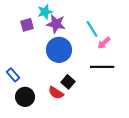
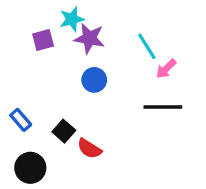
blue circle: (59, 50) -> (94, 80), size x0.6
black square: (68, 82) -> (64, 131), moved
black circle: (25, 97) -> (30, 168), moved

